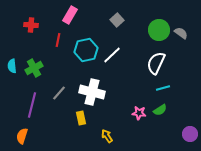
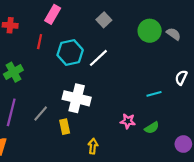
white semicircle: (156, 63) -> (181, 78), moved, size x0.6
gray line: (59, 93) -> (41, 114), moved
green semicircle: (160, 110) -> (152, 128), moved
yellow arrow: (107, 136) -> (93, 146), turned 40

